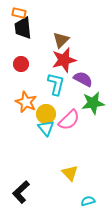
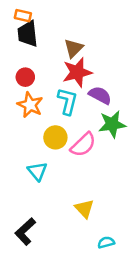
orange star: (26, 102) -> (30, 105), moved
cyan triangle: (46, 128) -> (37, 171), moved

